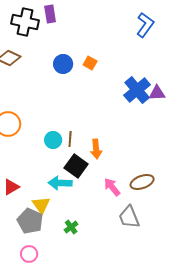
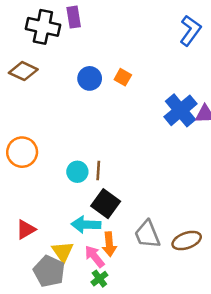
orange arrow: (96, 149) -> (109, 244), moved
brown ellipse: (142, 182) -> (187, 241), moved
pink arrow: (112, 187) -> (95, 256), moved
gray trapezoid: (129, 217) -> (147, 234), moved

